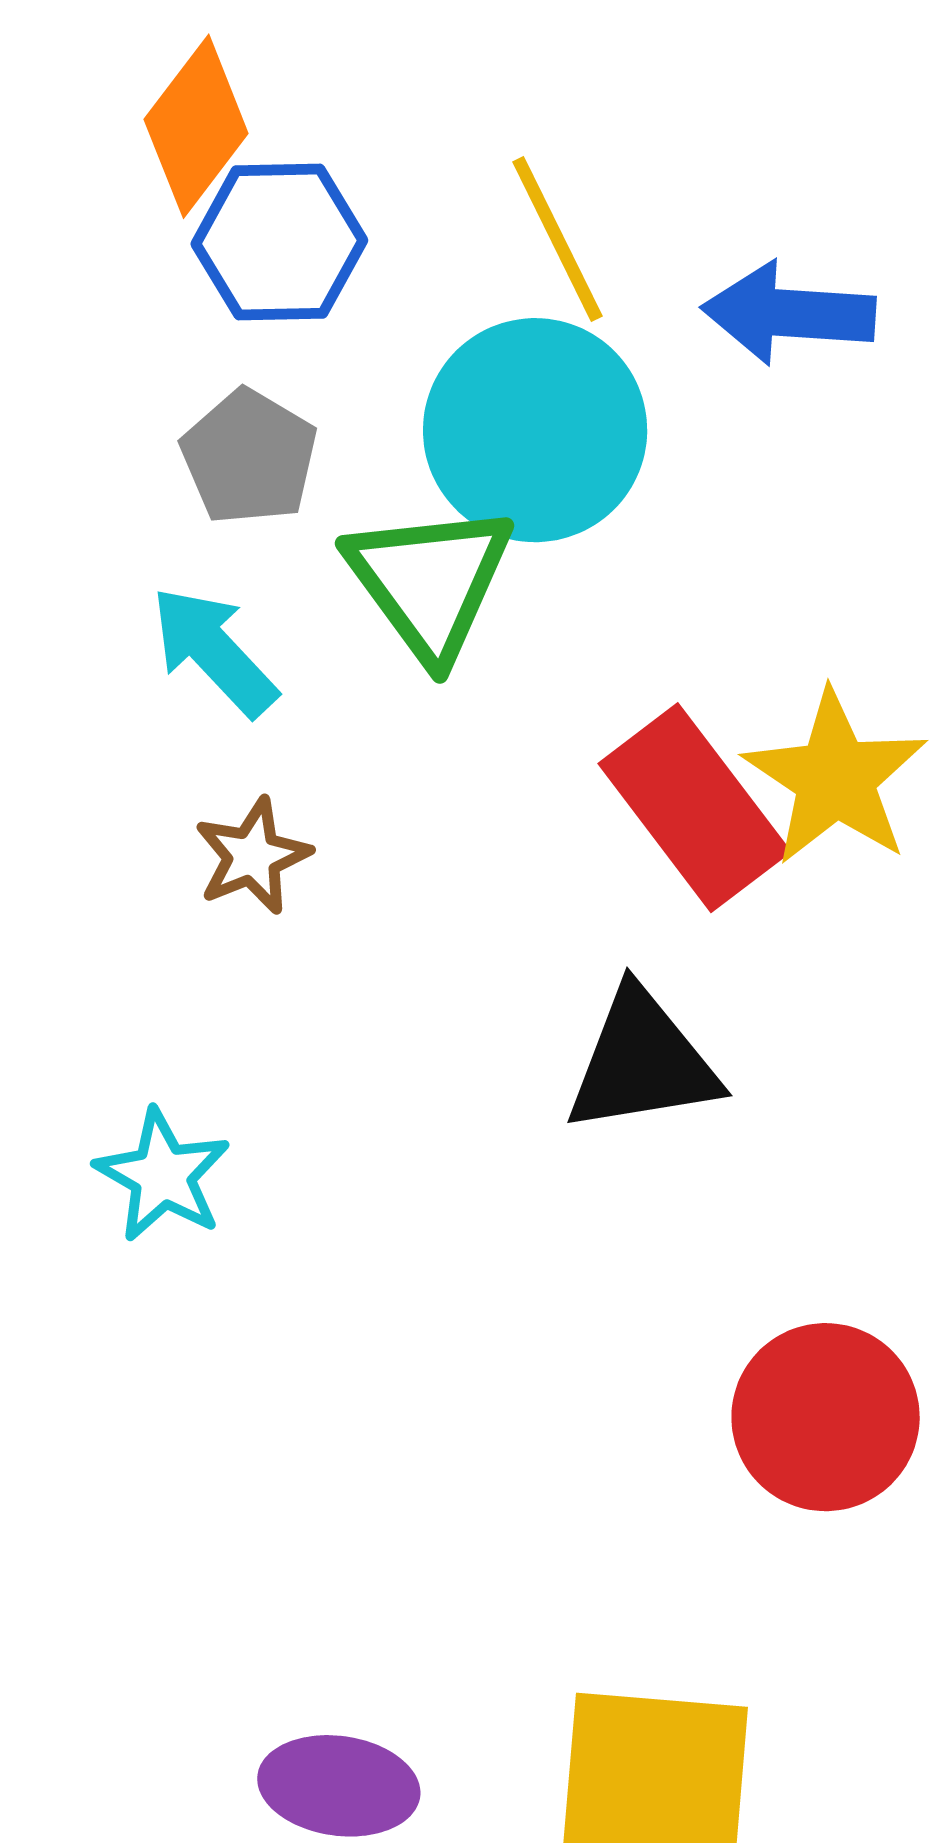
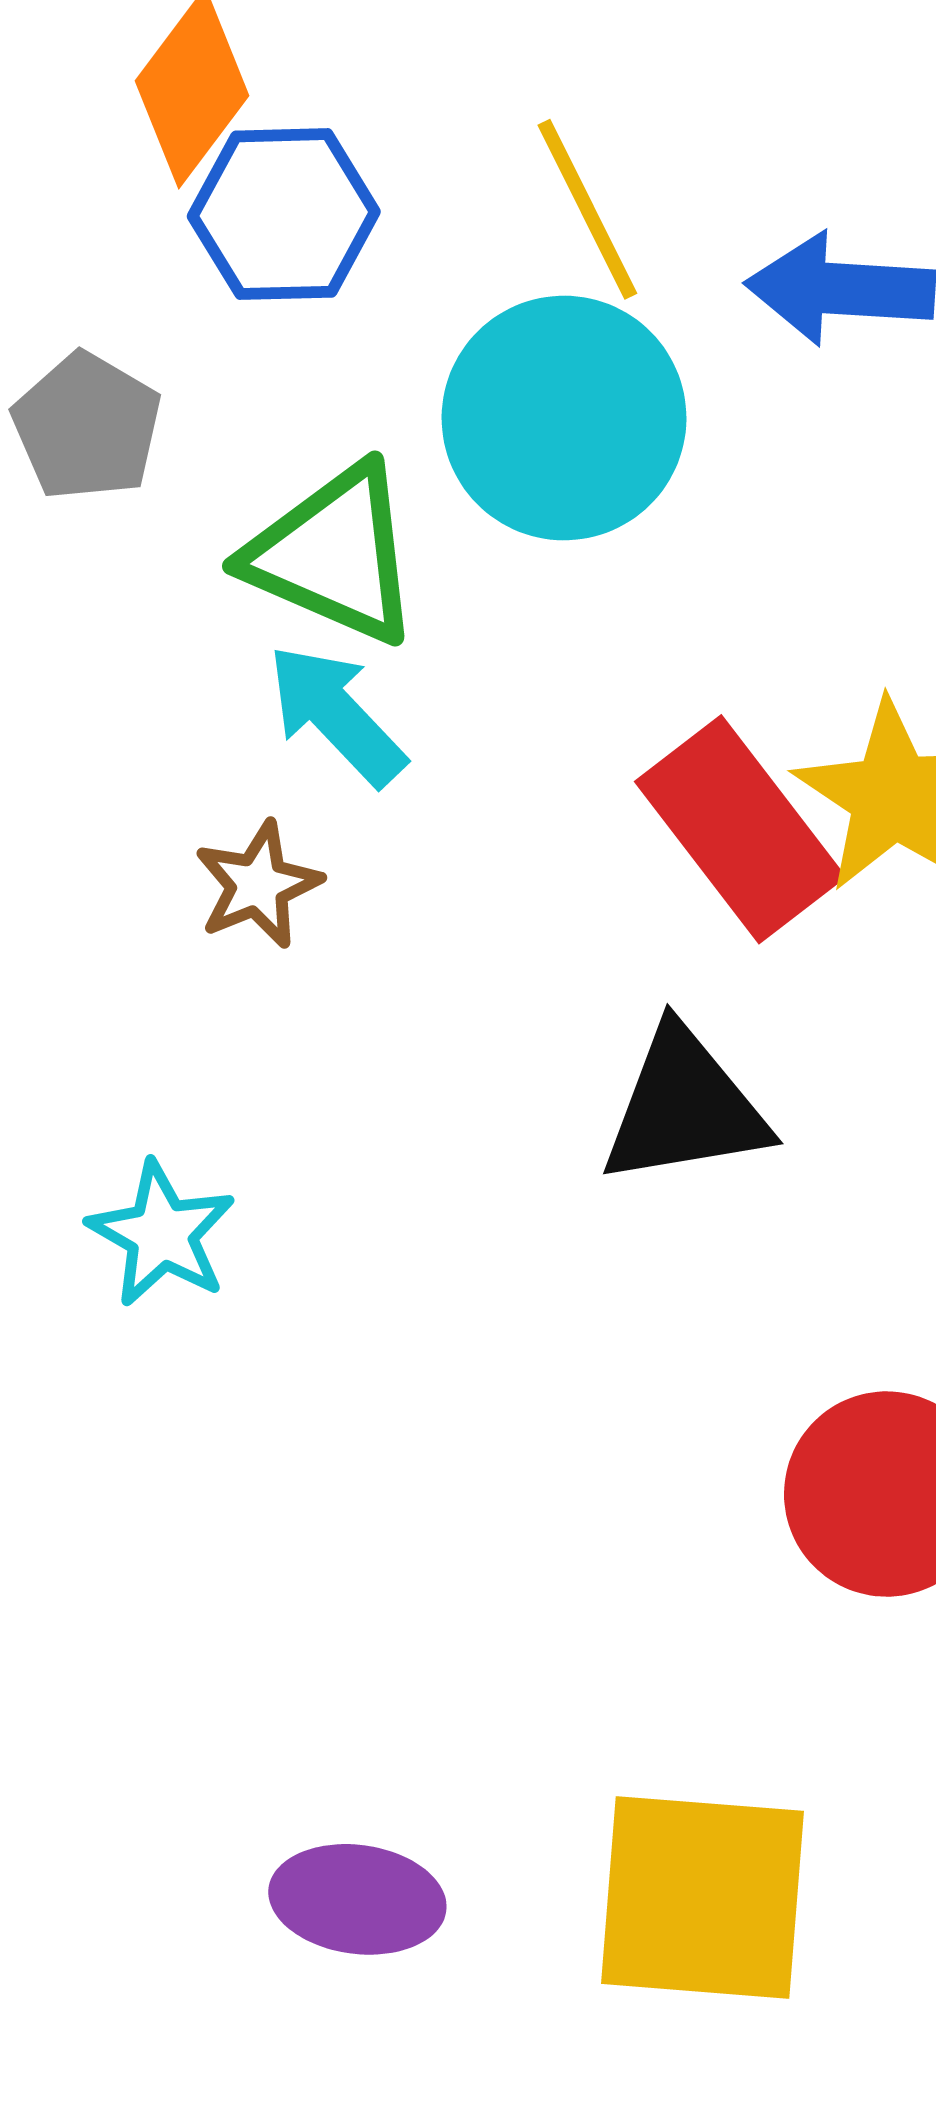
gray pentagon: (249, 457) -> (87, 427), moved
green triangle: (430, 582) -> (334, 554), moved, turned -30
cyan arrow: (214, 651) -> (336, 715), moved

